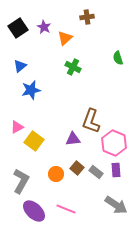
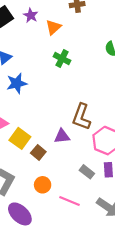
brown square: (77, 168) -> (38, 152), moved
orange circle: (56, 174) -> (43, 185), moved
pink line: (66, 209) -> (70, 201), moved

